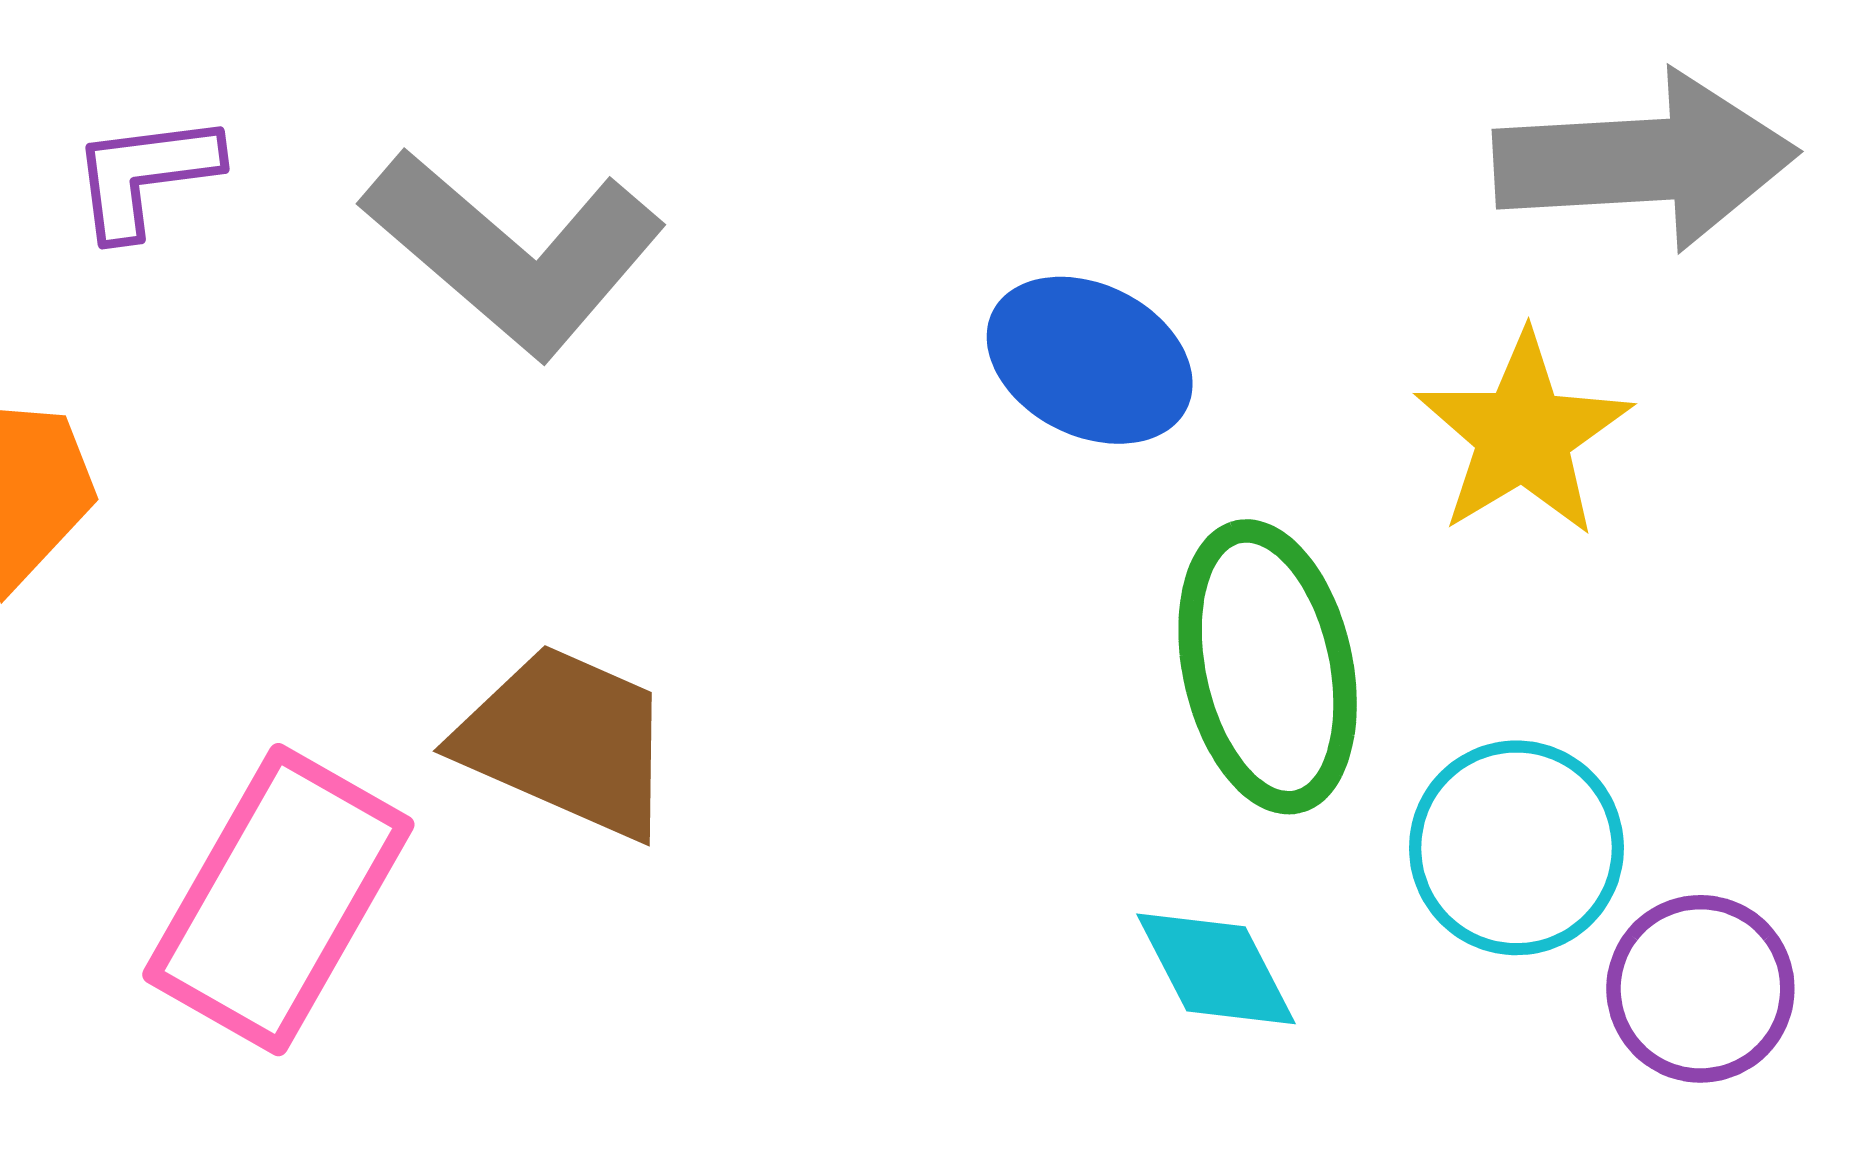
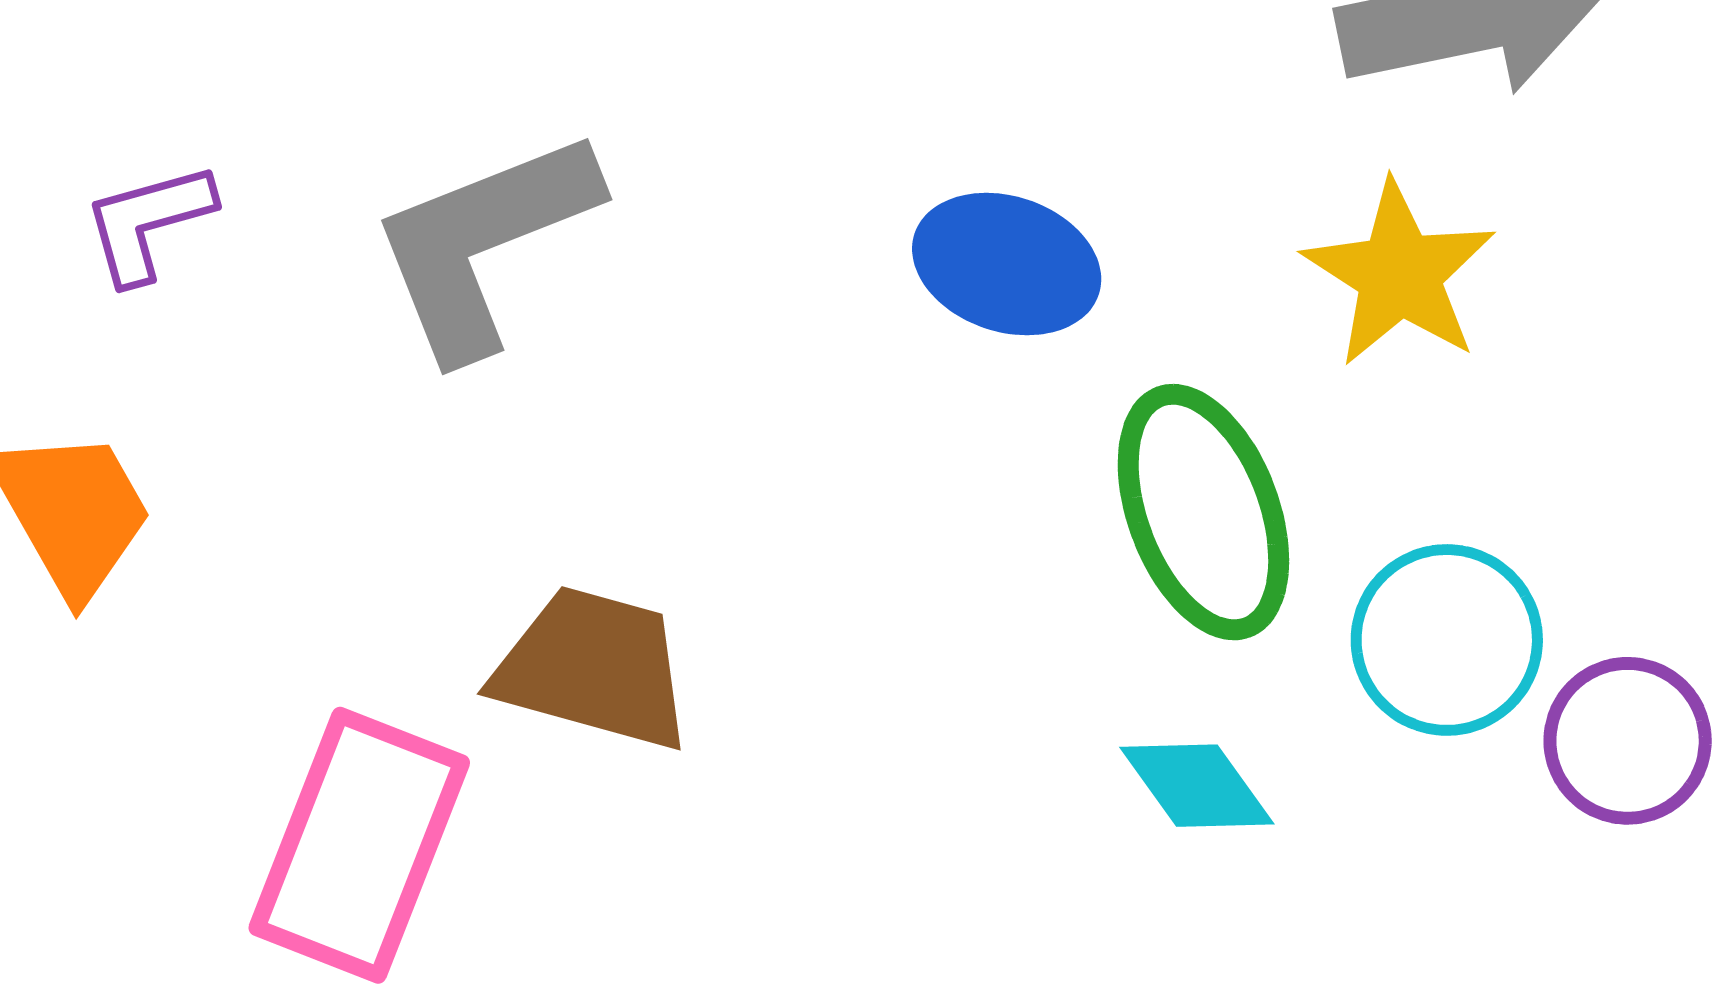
gray L-shape: (514, 252) -> (484, 243), turned 126

